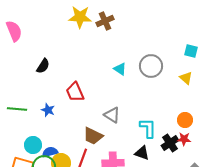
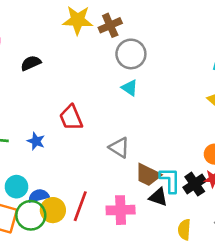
black semicircle: (43, 66) -> (31, 63), moved, turned -147
gray circle: (151, 66) -> (131, 54), moved
cyan L-shape: (148, 128) -> (170, 180), moved
brown trapezoid: (93, 136) -> (148, 175), moved

